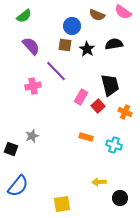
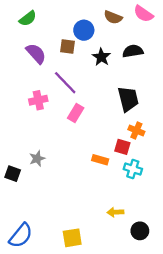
brown square: (65, 45) -> (67, 46), moved
pink rectangle: (81, 97) -> (76, 113), moved
red square: (98, 106) -> (122, 147), moved, turned -32
orange cross: (125, 112) -> (136, 131), moved
blue semicircle: (18, 186) -> (21, 236), moved

